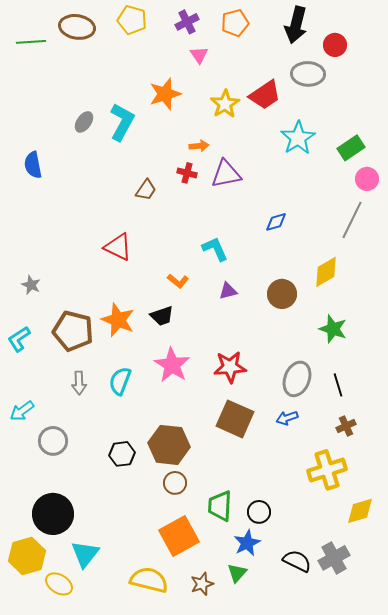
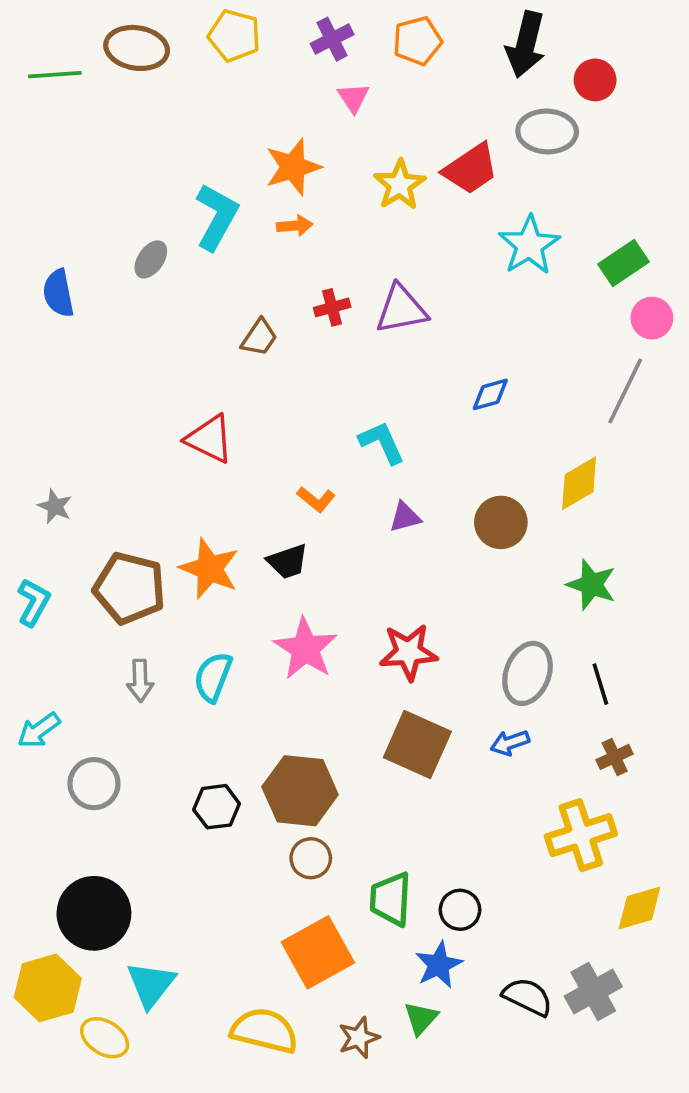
gray ellipse: (84, 122) -> (151, 259), moved
orange arrow: (199, 146) -> (295, 226), moved
red cross: (187, 173) -> (332, 307), turned -30
cyan L-shape: (19, 339) -> (34, 602), turned 152

